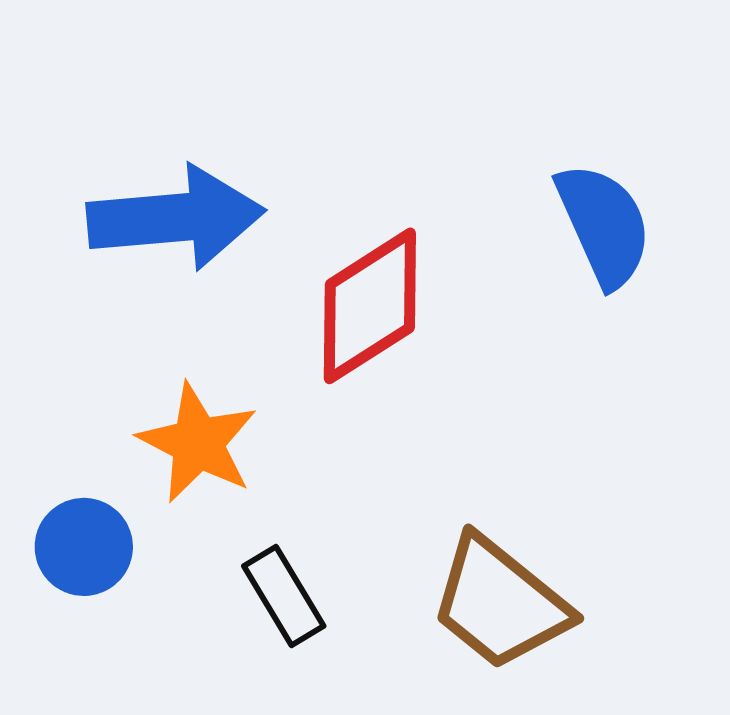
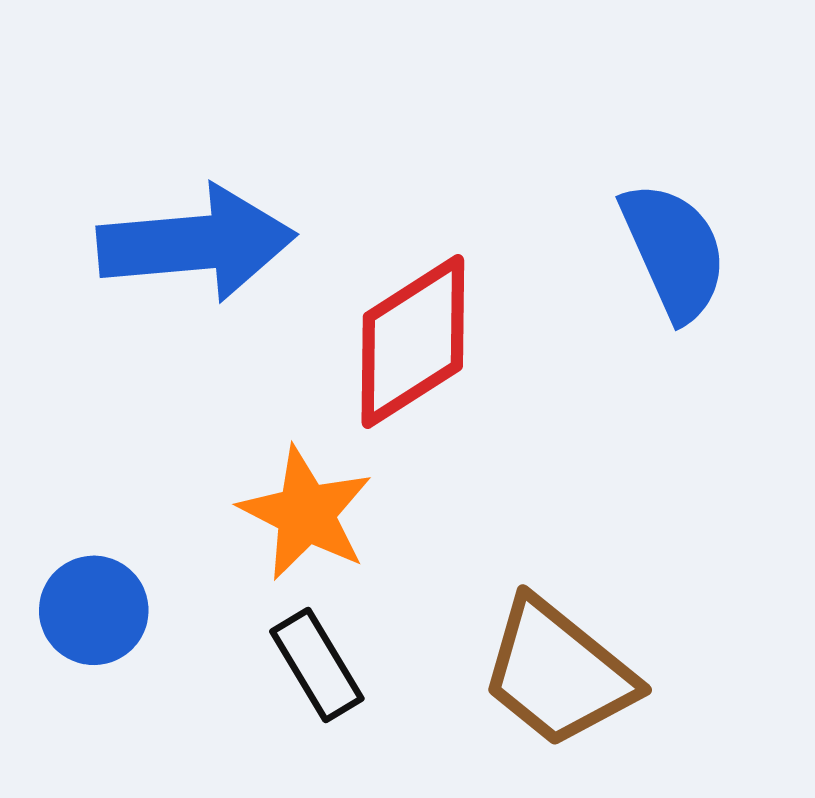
orange star: (198, 443) -> (306, 513), moved

